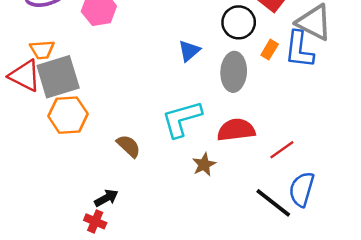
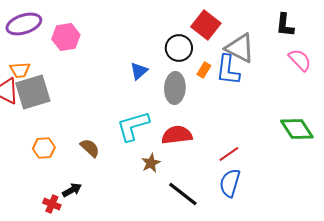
orange hexagon: (68, 115) -> (44, 148), moved, size x0.7
red line: (282, 150) -> (229, 154), moved
black line: (273, 203) -> (183, 194), moved
red cross: (95, 221) -> (52, 204), moved

